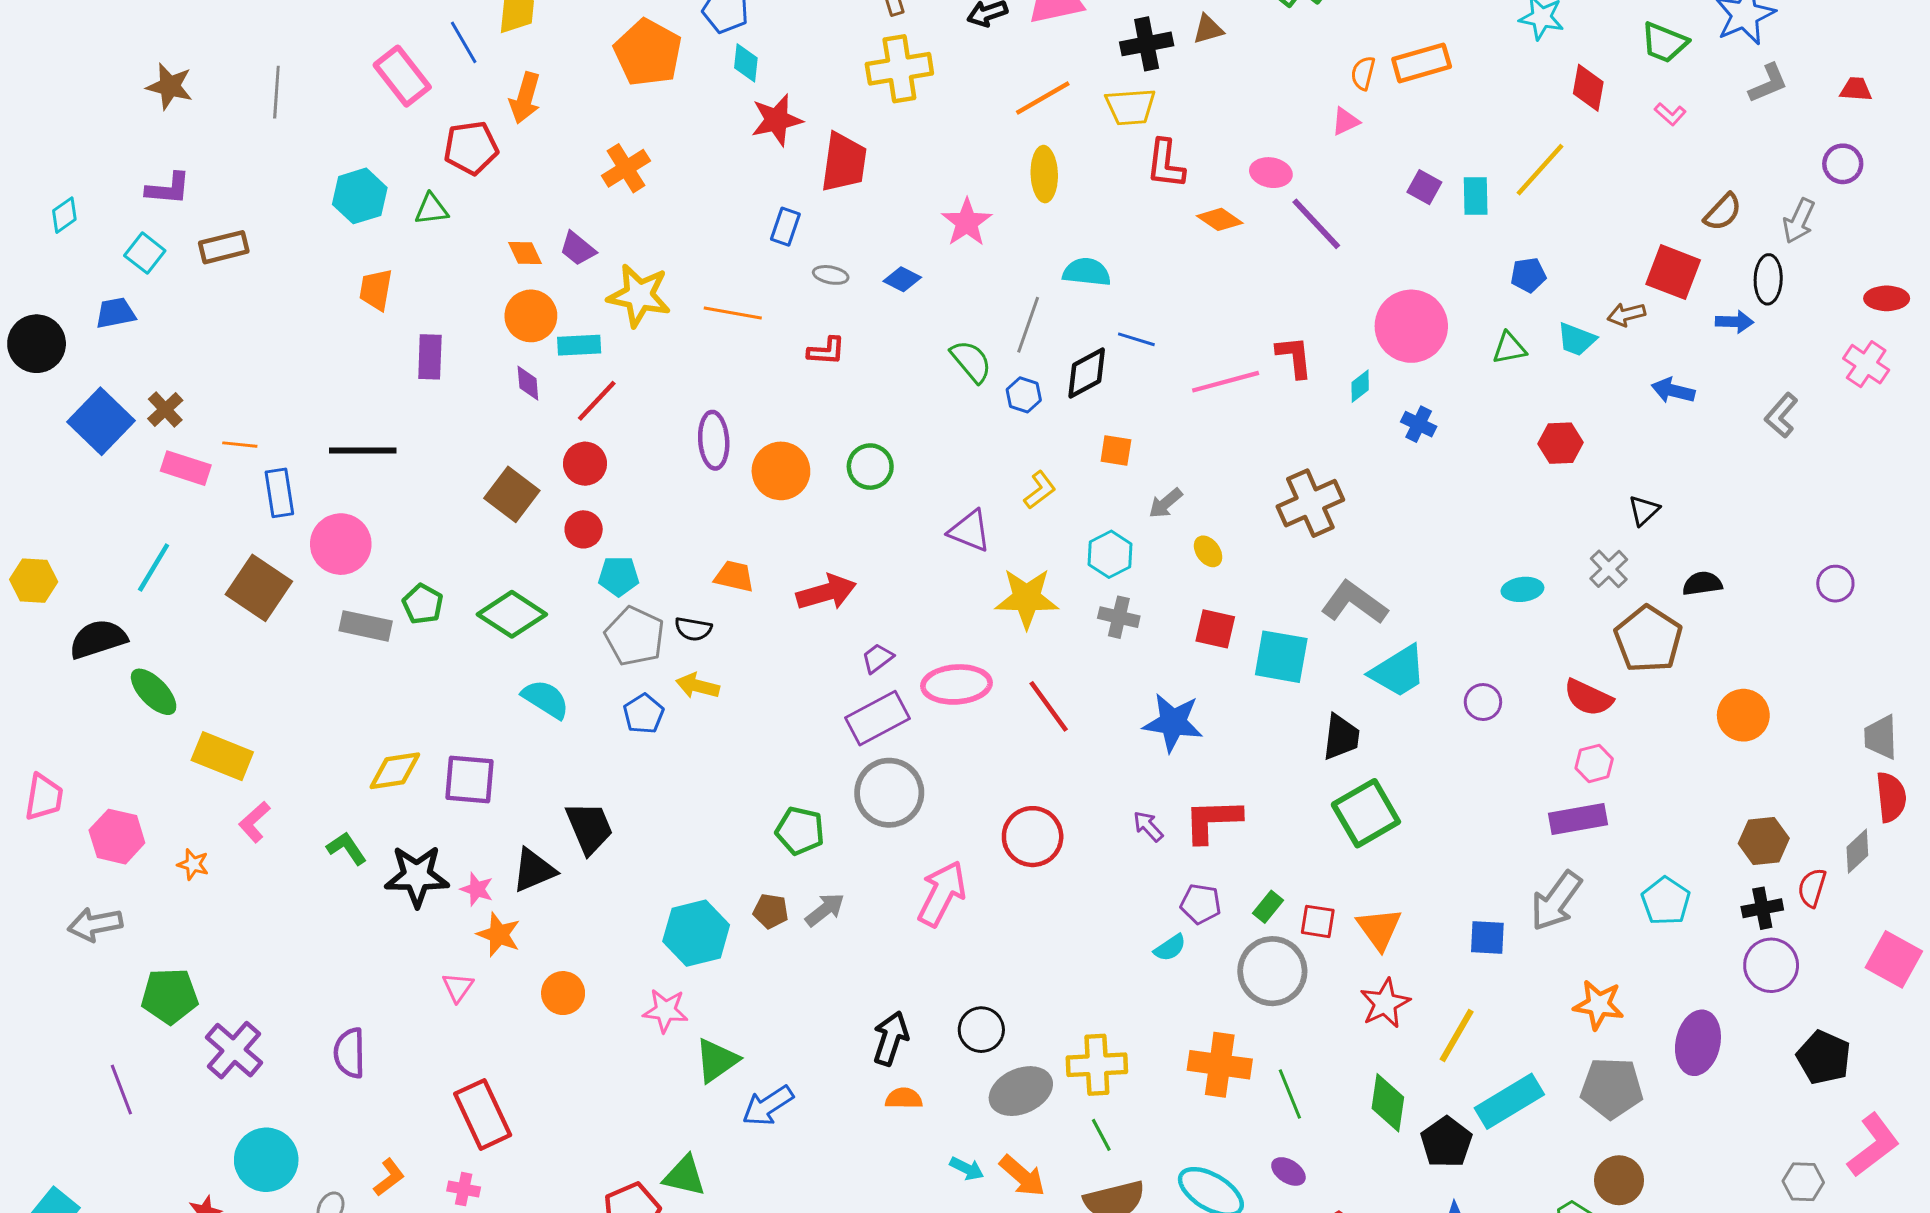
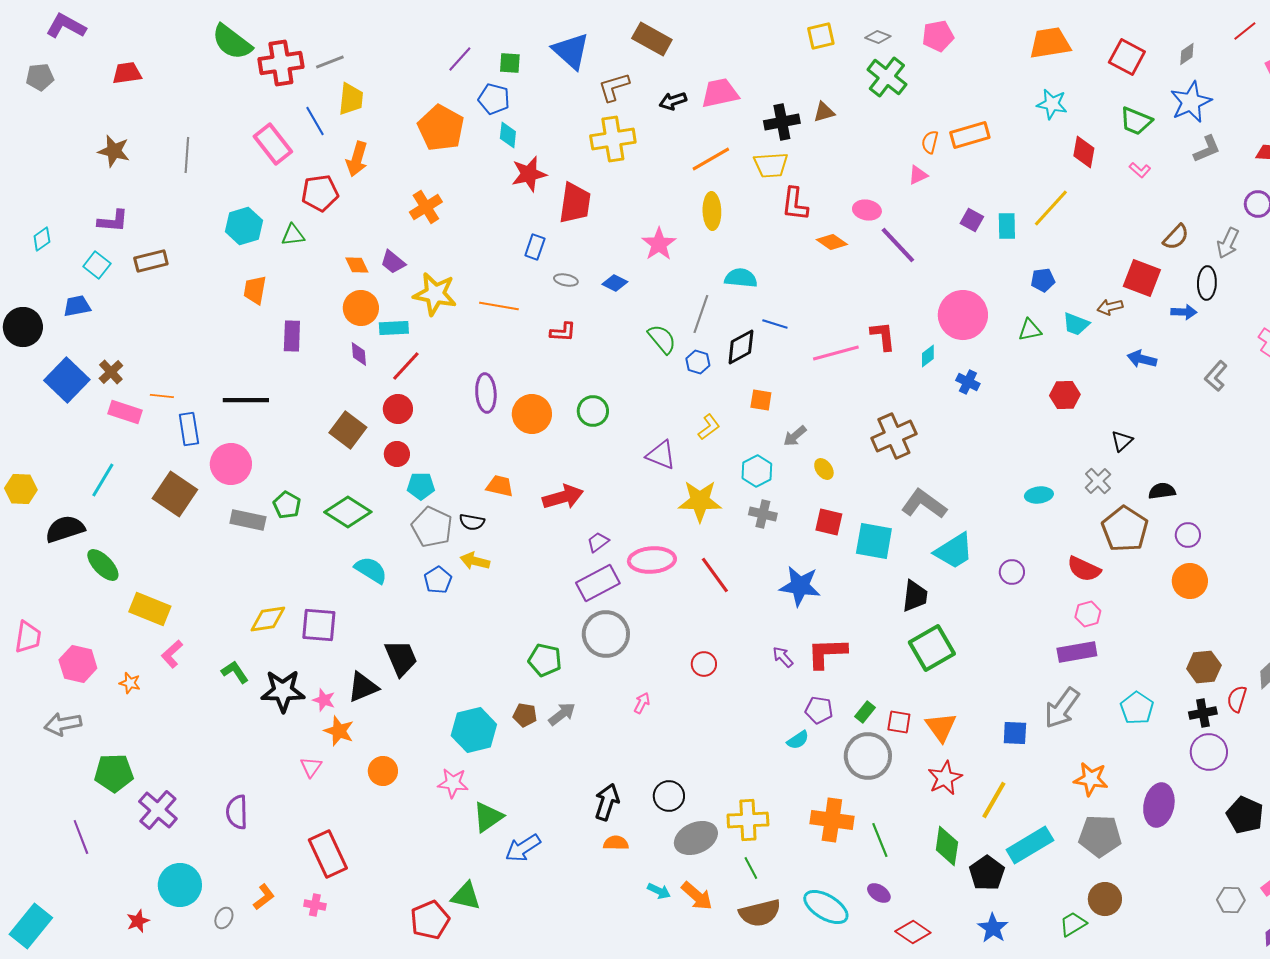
purple circle: (1835, 584) -> (1188, 535), moved
red circle: (1033, 837) -> (704, 664), size x0.6
pink arrow: (942, 894) -> (642, 703), size x0.5

